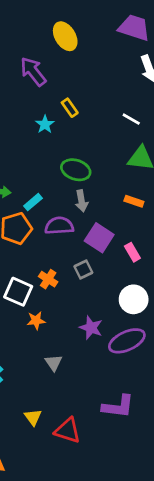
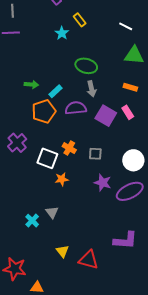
pink rectangle: (132, 252) -> (128, 112), moved
gray square: (83, 270) -> (95, 154), moved, turned 32
gray triangle: (54, 363) -> (52, 212), moved

